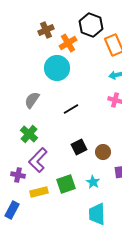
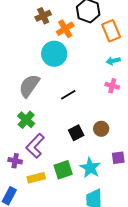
gray semicircle: (32, 100) -> (29, 86), size x1.4
brown circle: (103, 152) -> (101, 129), moved
cyan star: (93, 182) -> (90, 168), size x1.5

